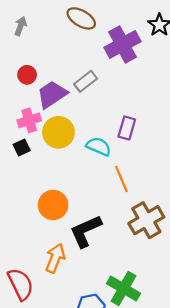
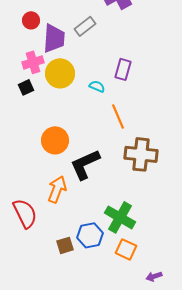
purple trapezoid: (52, 94) -> (54, 38), turned 128
cyan semicircle: (99, 146) -> (97, 86), size x0.7
brown cross: (146, 220) -> (141, 154), turned 36

